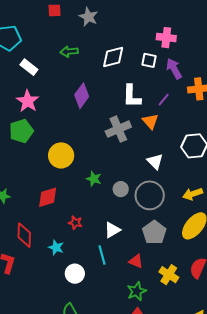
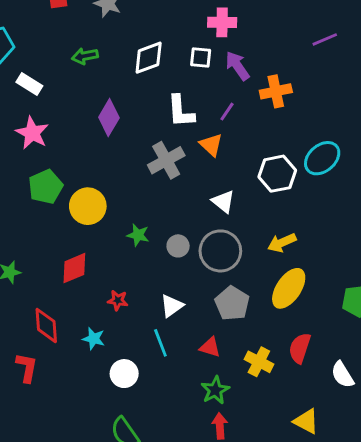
green pentagon: (21, 131) -> (46, 187), moved

